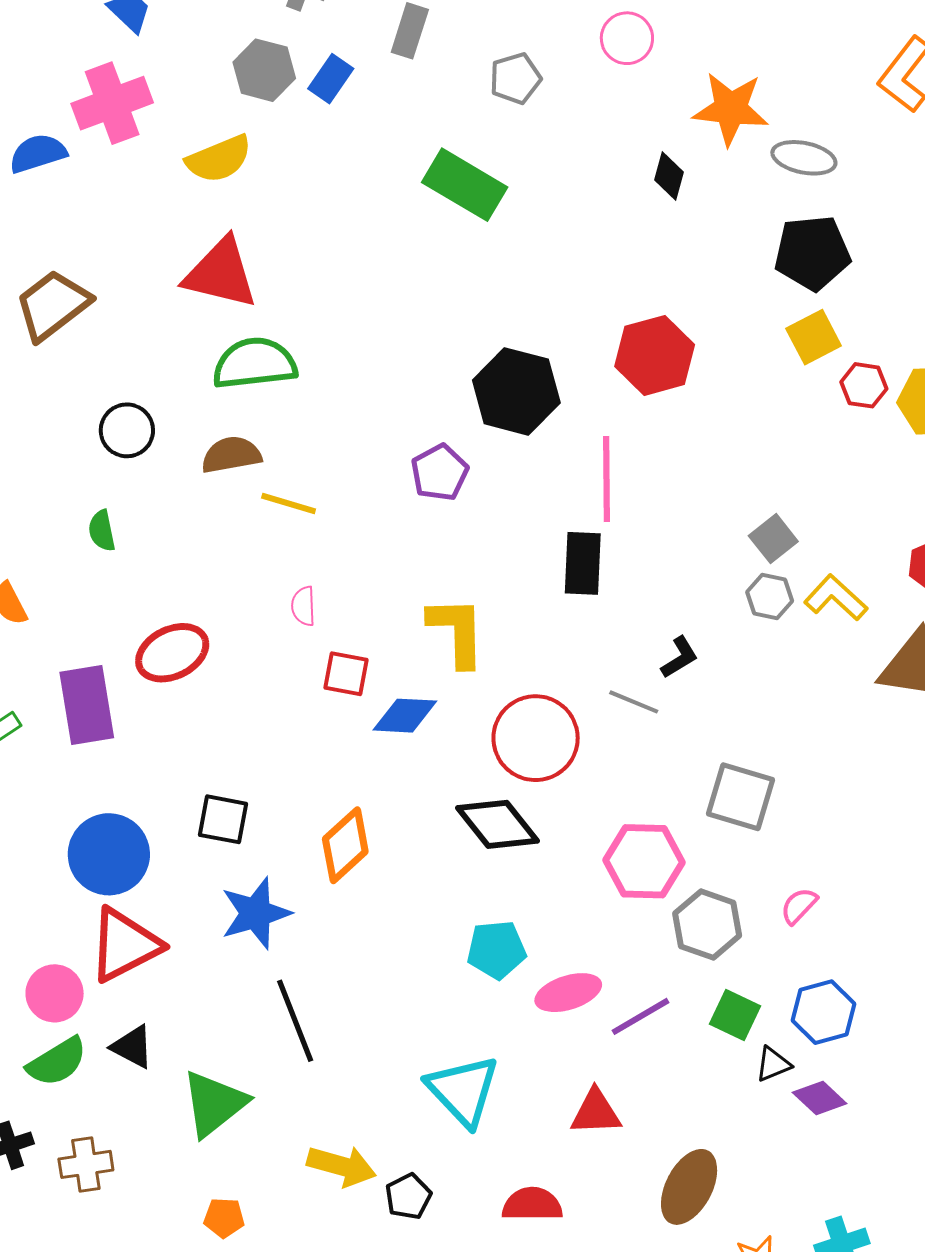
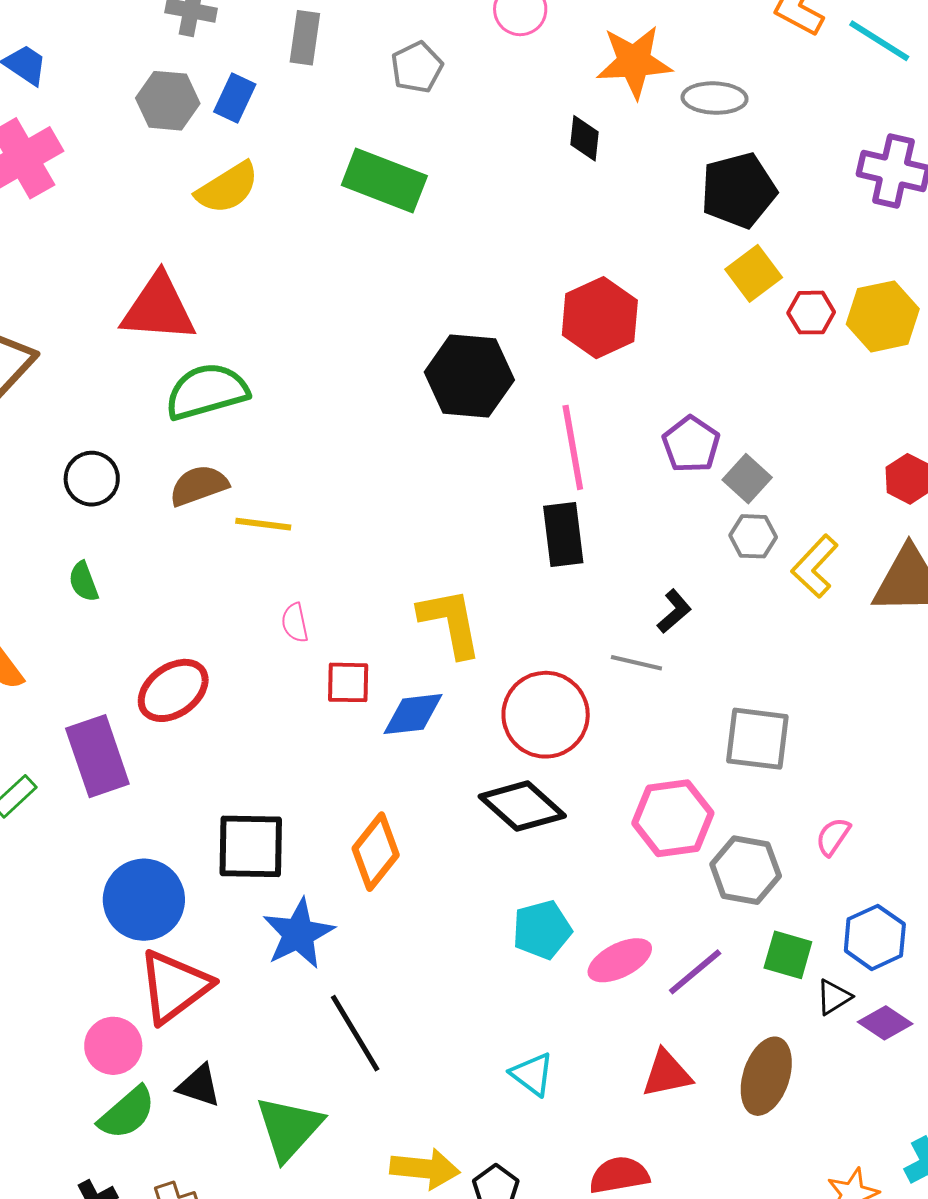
yellow semicircle: (219, 159) -> (227, 188), moved
purple pentagon: (440, 473) -> (691, 444), moved
yellow L-shape: (836, 598) -> (815, 566), moved, turned -80
black square: (223, 819) -> (251, 846), size x1.4
cyan triangle: (463, 1090) -> (532, 1074), size x0.6
brown ellipse: (689, 1187) -> (766, 1076), moved

